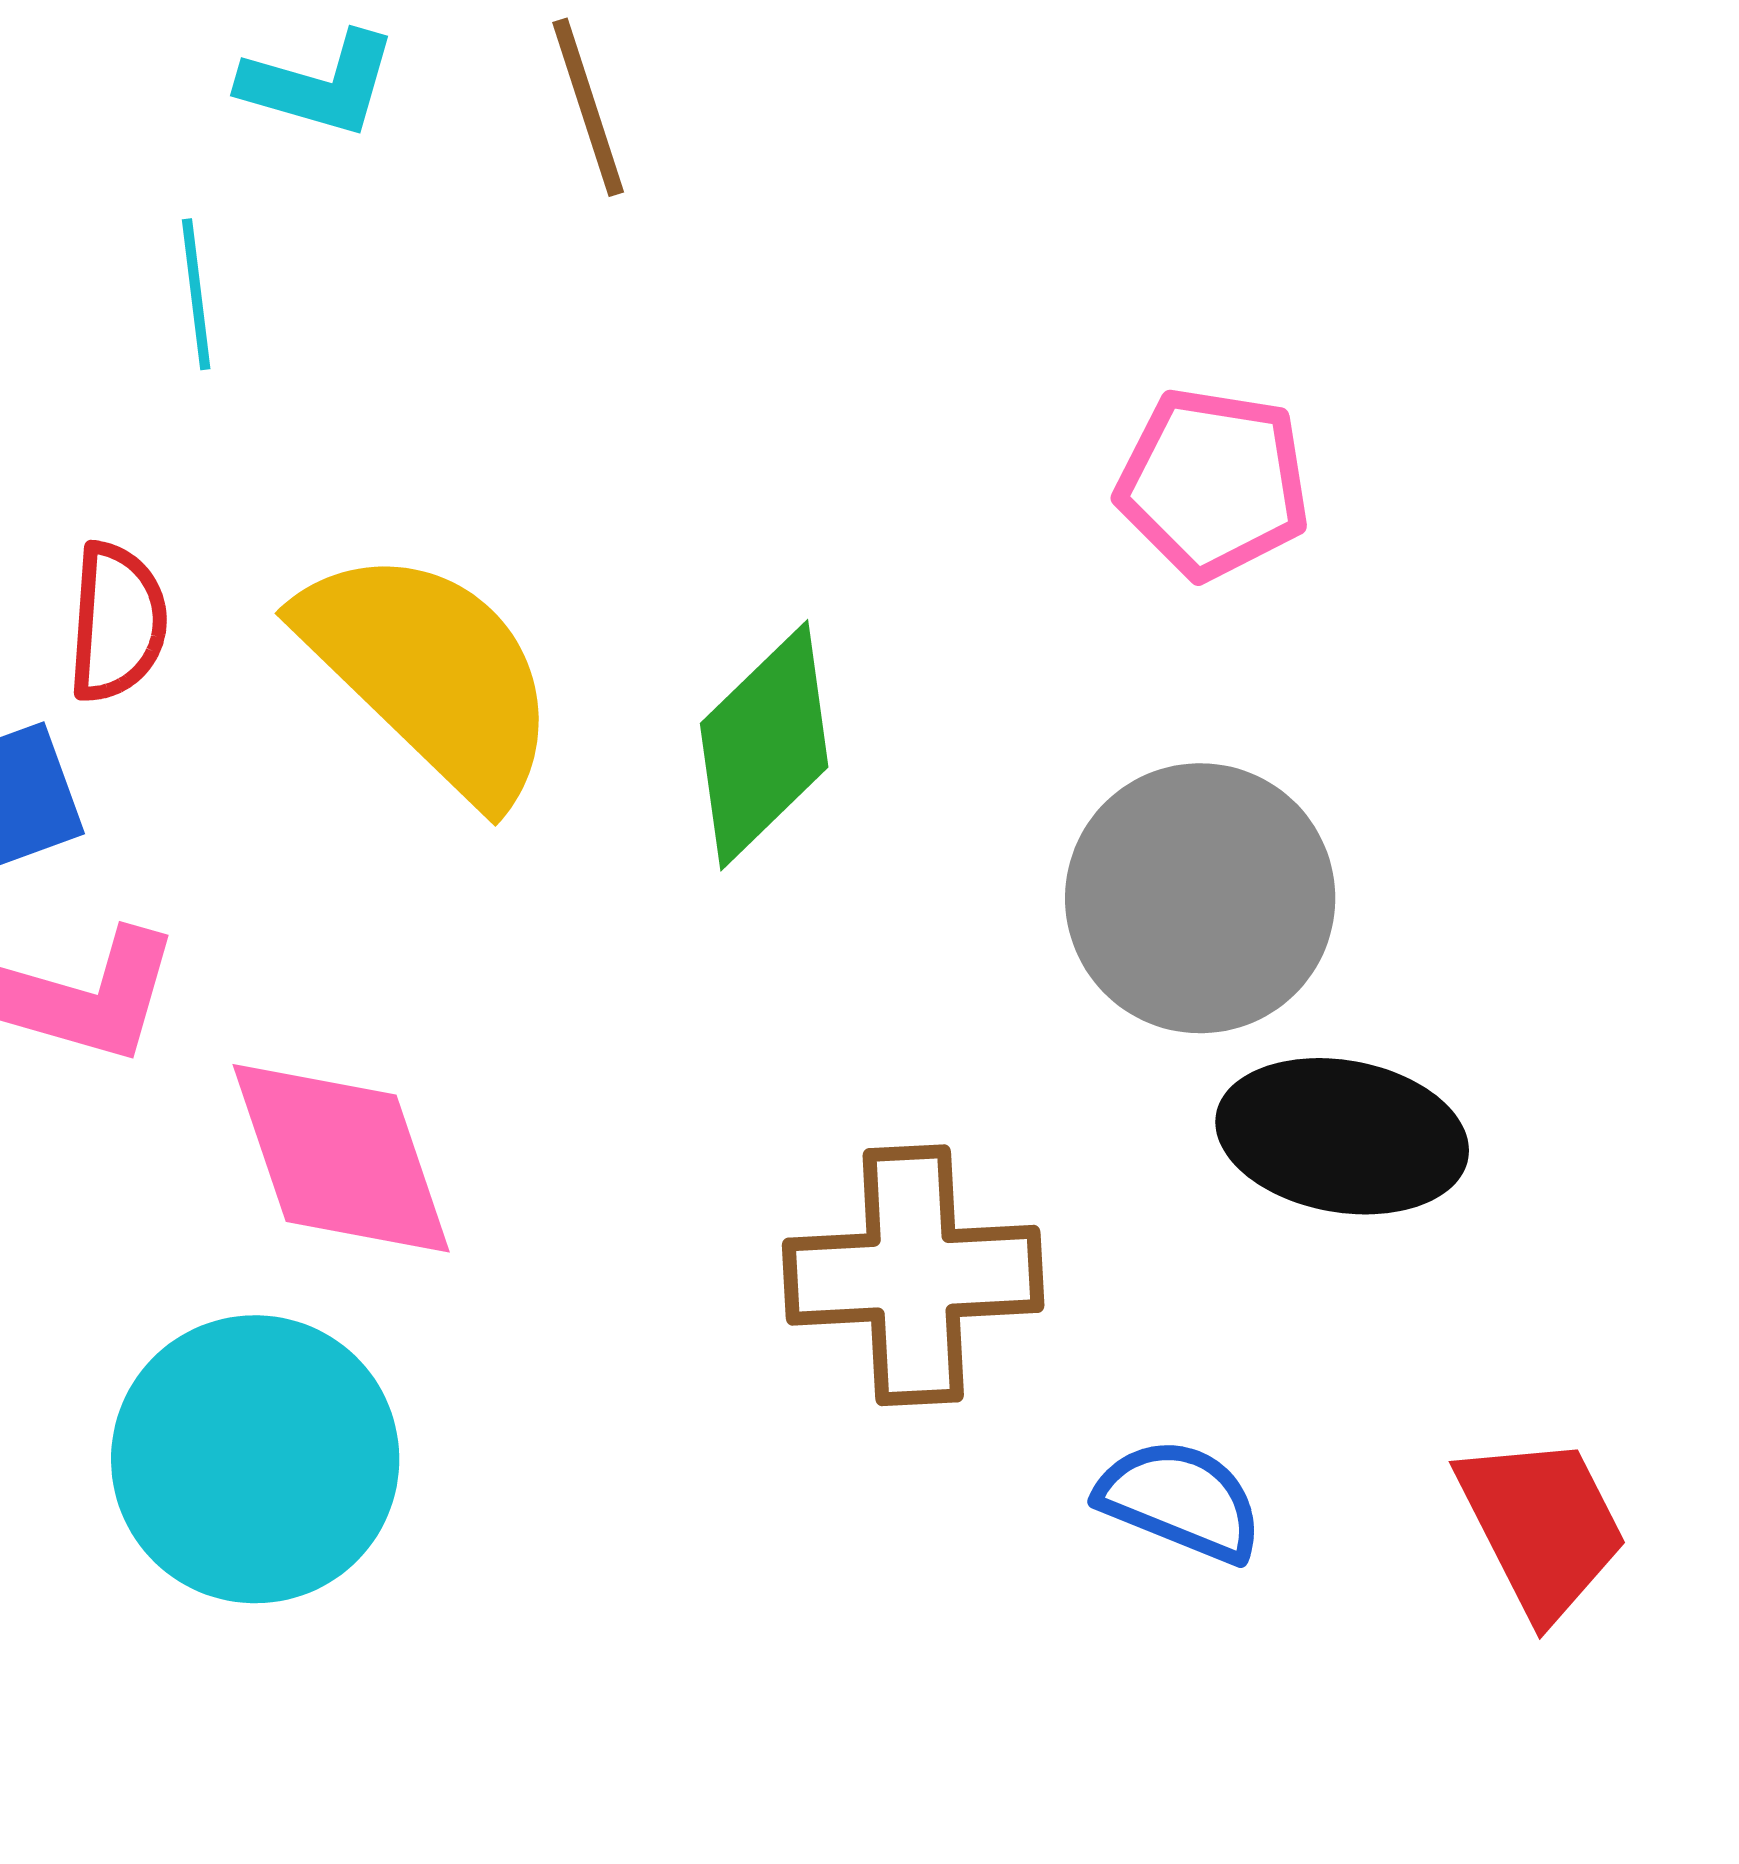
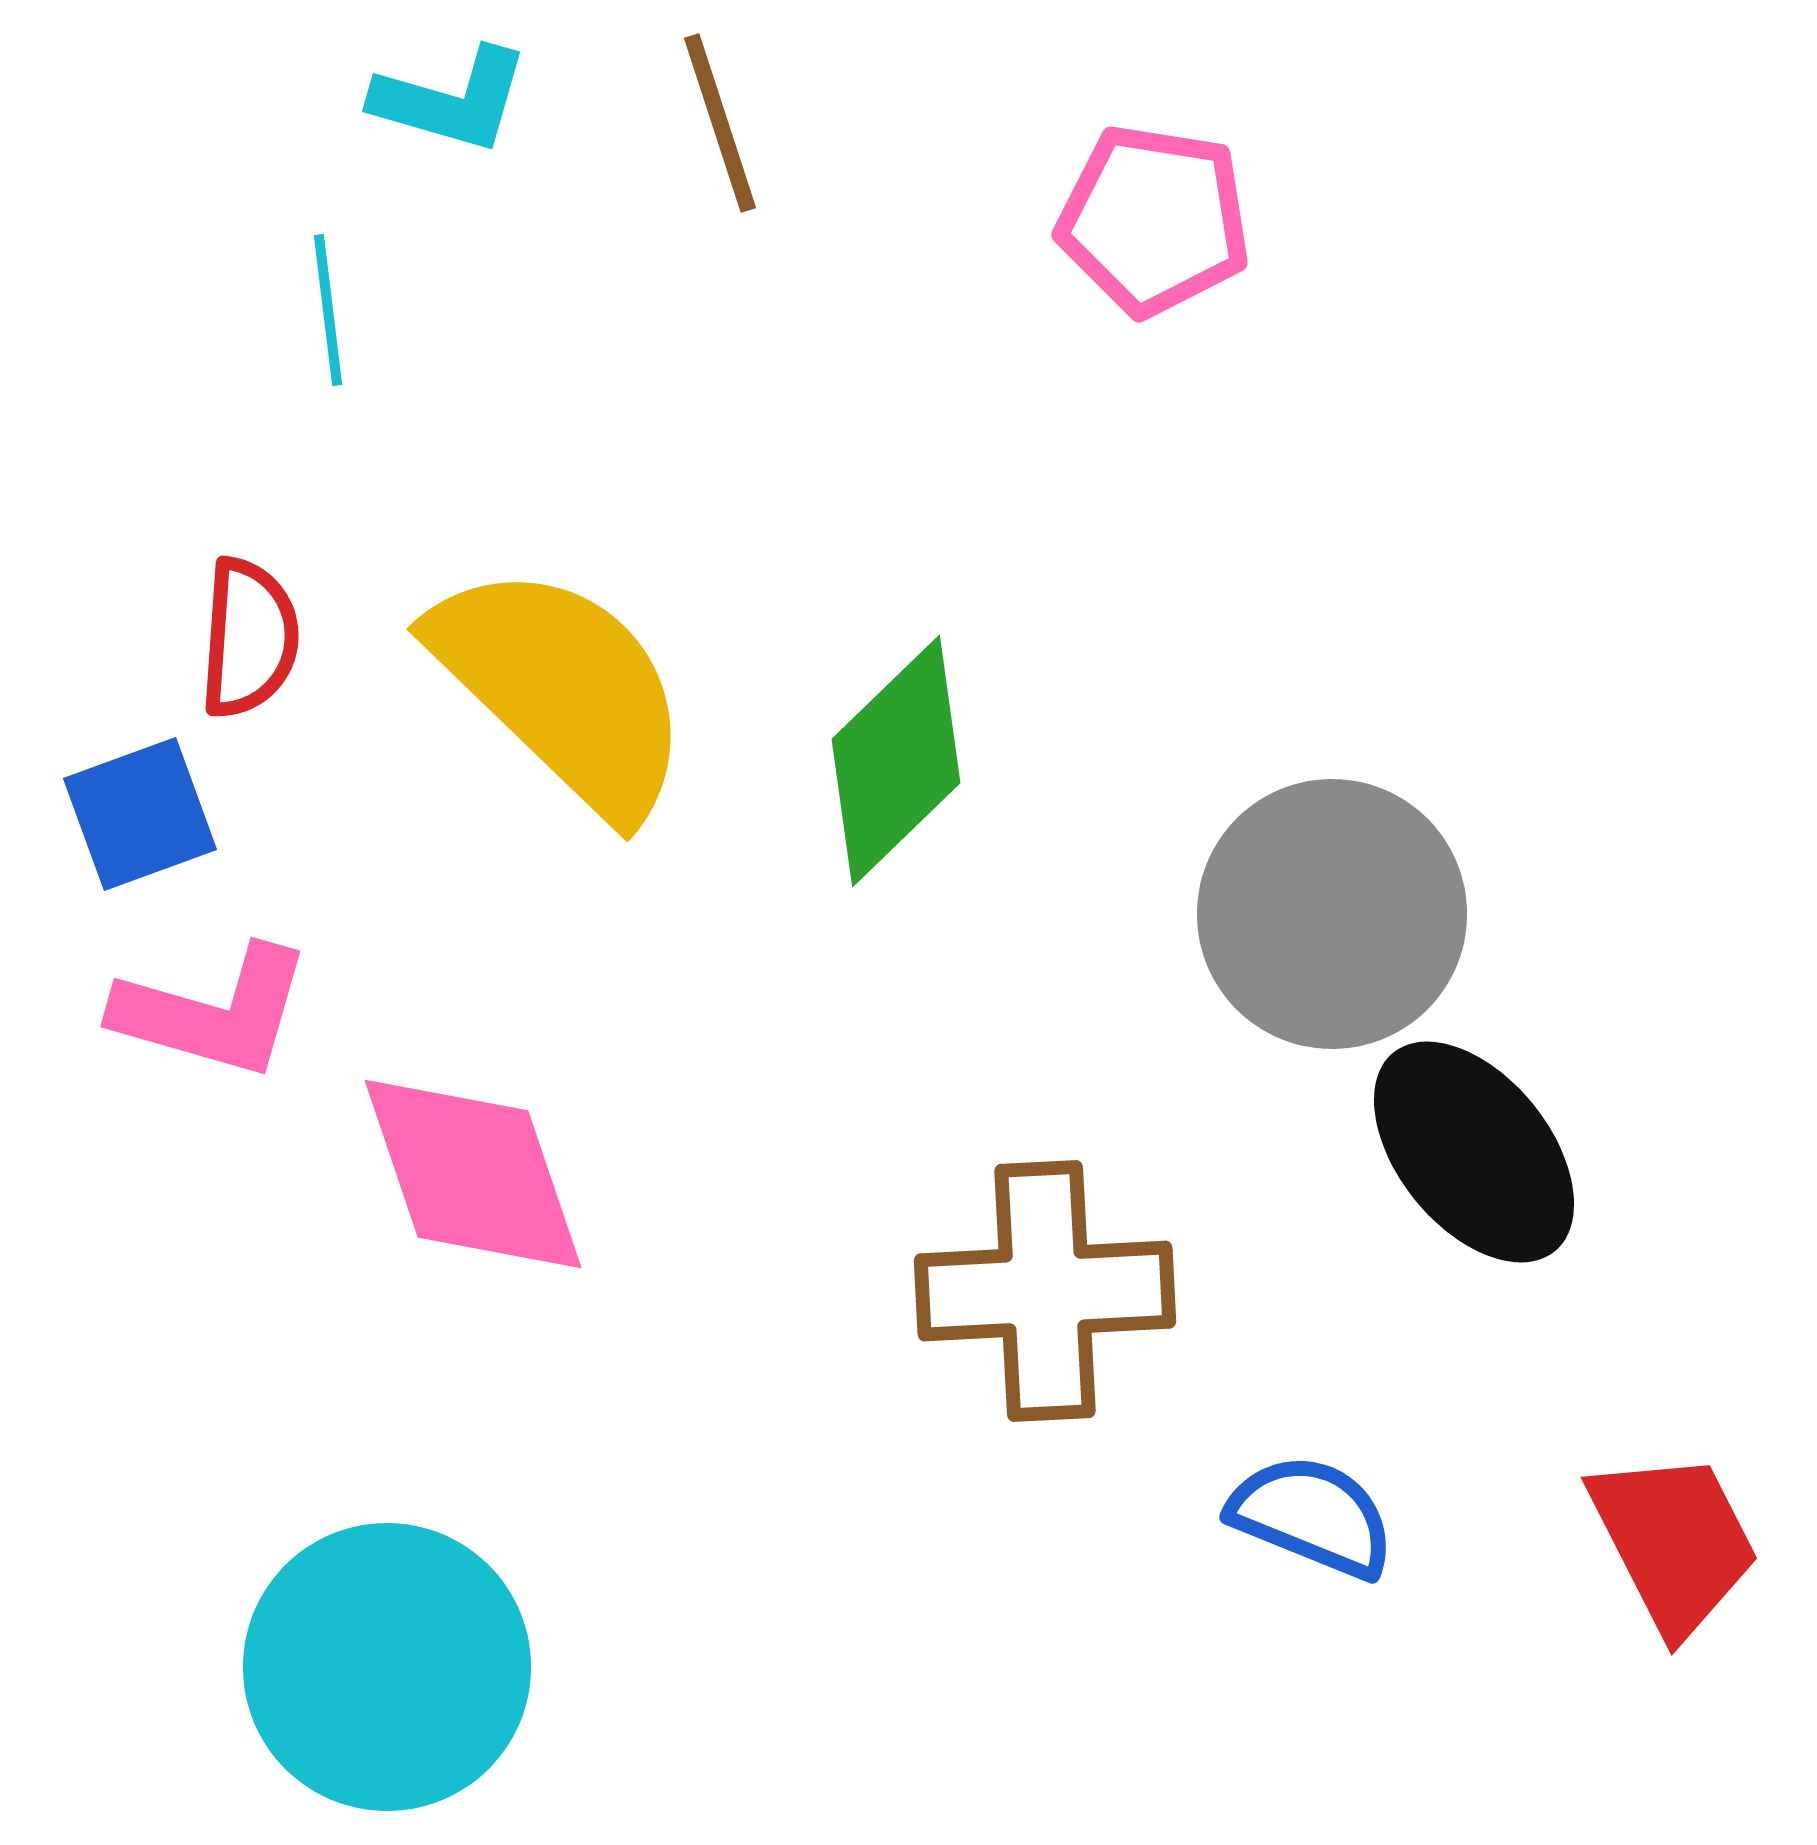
pink pentagon: (1213, 483) -> (1154, 220), moved
black ellipse: (1342, 1136) -> (1474, 1152), turned 41
cyan circle: (255, 1459) -> (387, 1667), moved

